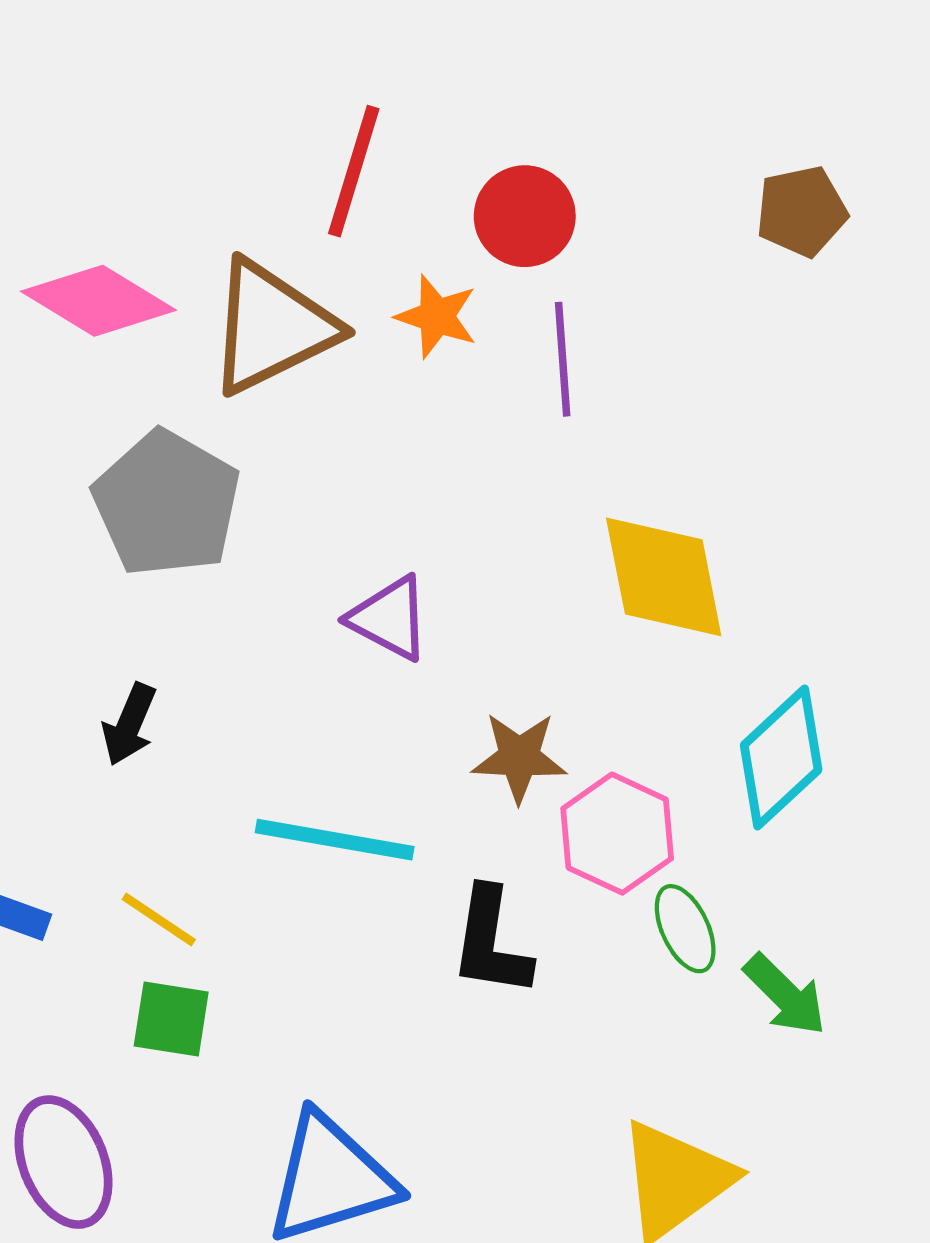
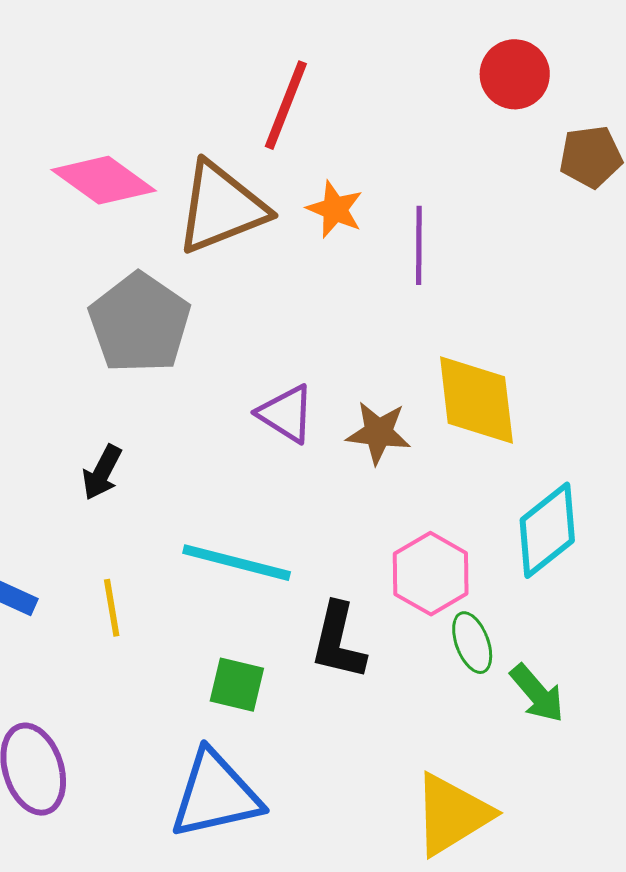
red circle: (525, 216) -> (515, 74), moved
brown star: (519, 757) -> (378, 433), moved
yellow line: (159, 919) -> (112, 608), turned 42
green square: (171, 1019) -> (237, 685), moved

